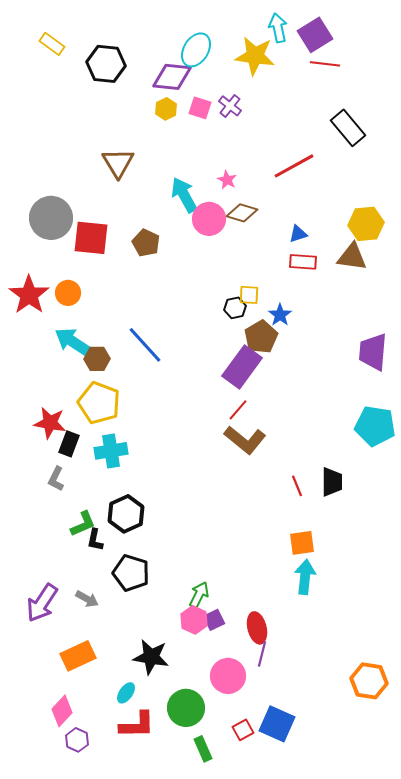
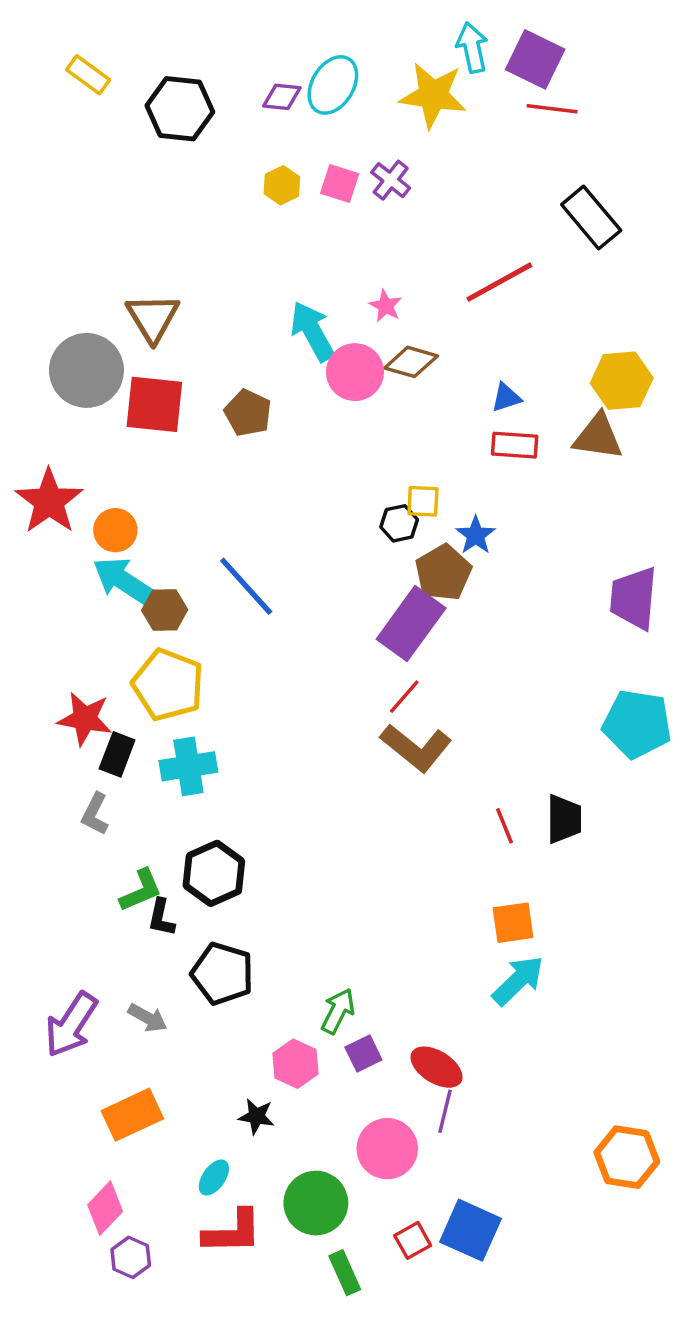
purple square: (315, 35) -> (535, 59), turned -32
purple diamond: (172, 77) -> (282, 97), moved, size x0.6
brown triangle: (118, 163) -> (153, 318), moved
orange circle: (68, 293) -> (115, 530), moved
cyan arrow: (305, 577) -> (518, 980), turned 40
pink hexagon: (194, 620) -> (295, 1064), moved
red ellipse: (257, 628) -> (437, 1067), turned -44
black star: (151, 657) -> (256, 1116), size x0.6

